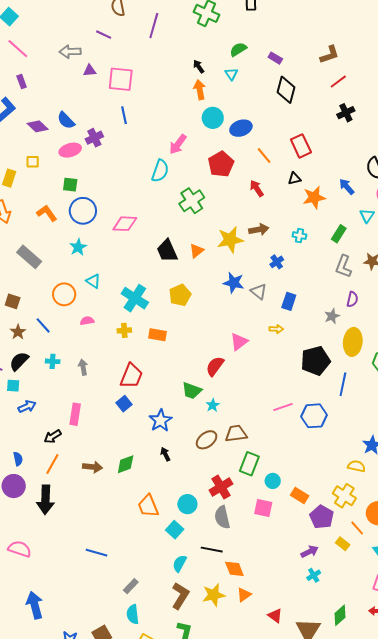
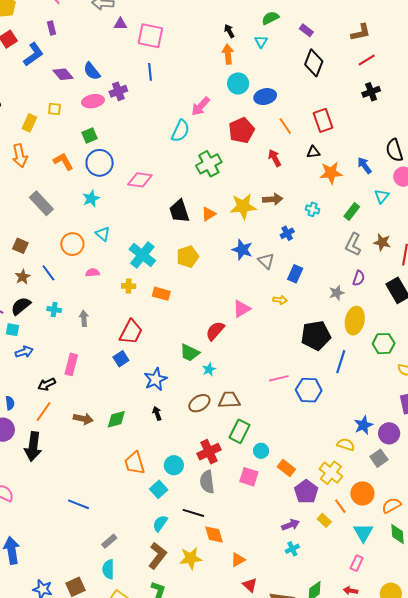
green square: (70, 185) -> (89, 135), turned -35
orange triangle: (244, 595) -> (238, 560), moved

